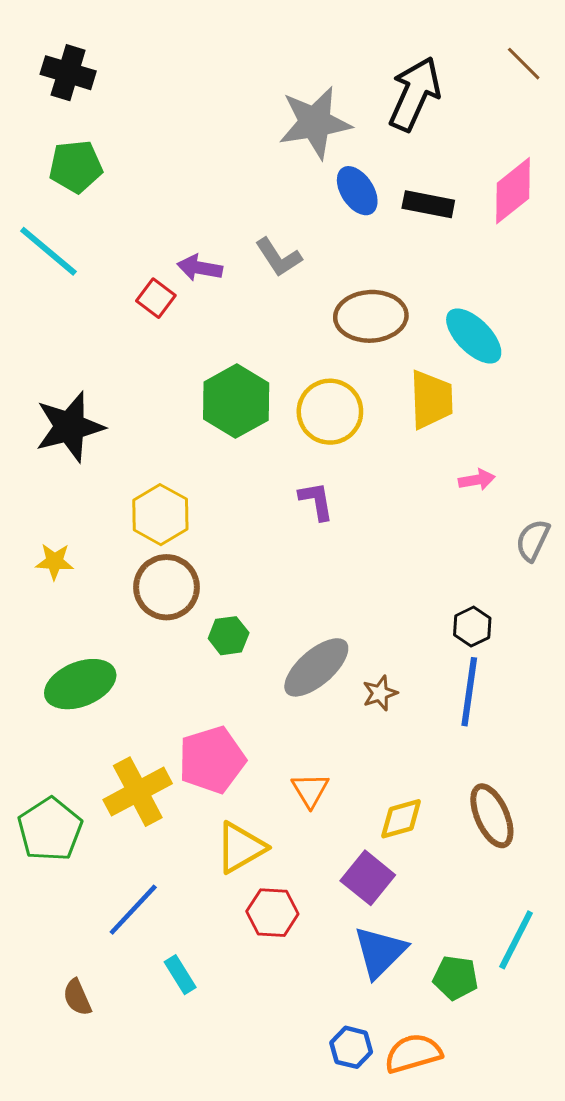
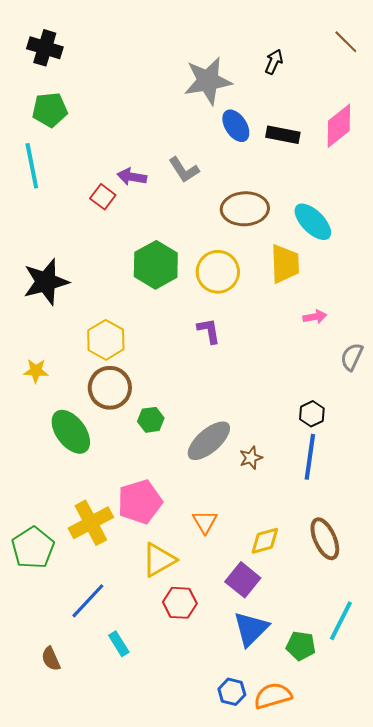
black arrow: (415, 94) -> (274, 62), size x0.5
cyan line: (48, 251) -> (32, 166), turned 39
green ellipse: (80, 684) -> (71, 432), moved, turned 75

